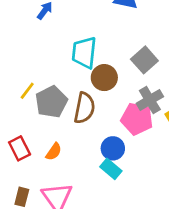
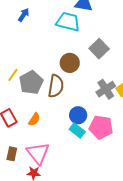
cyan trapezoid: (84, 53) -> (68, 22), moved, turned 100
gray cross: (150, 100) -> (106, 89), moved
pink pentagon: (137, 119) -> (101, 127), moved

